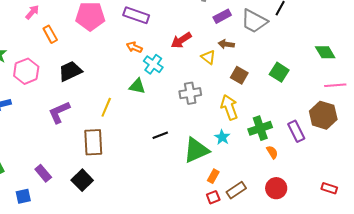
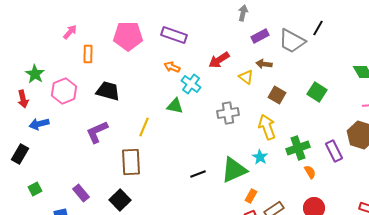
orange rectangle: (50, 34) -> (88, 54), turned 30
black trapezoid: (70, 71) -> (108, 91), turned 40
black line: (160, 135) -> (198, 174), moved

